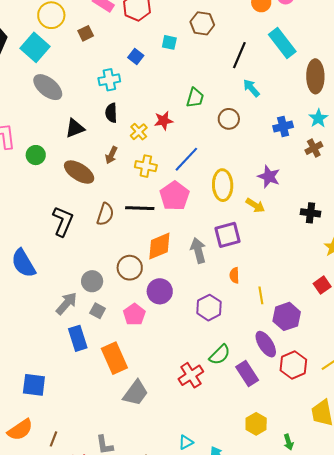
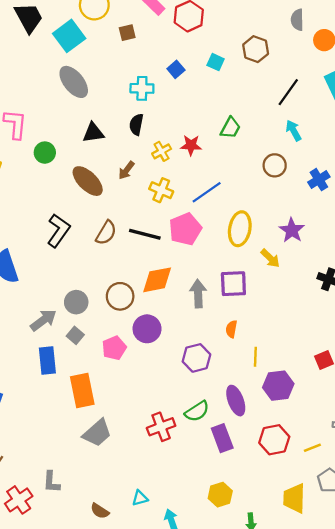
brown circle: (229, 119) -> (275, 165), moved
blue cross: (283, 127) -> (319, 180), turned -30
purple ellipse: (266, 344) -> (236, 401), moved

